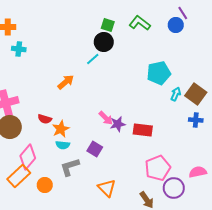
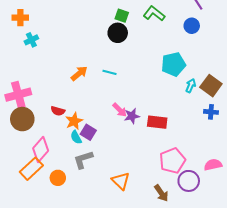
blue circle: (176, 25) -> (192, 26), moved
cyan cross: (19, 49) -> (31, 40), turned -32
cyan line: (93, 59) -> (110, 72), moved, turned 56
cyan semicircle: (63, 145) -> (76, 137), turned 56
purple square: (95, 149) -> (88, 132), moved

